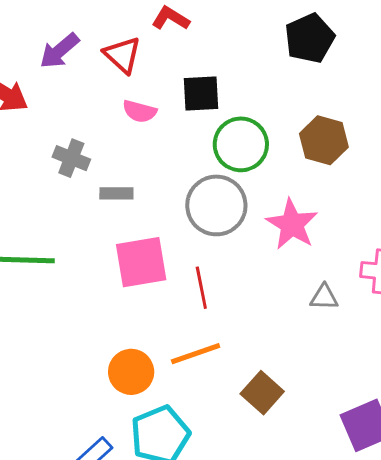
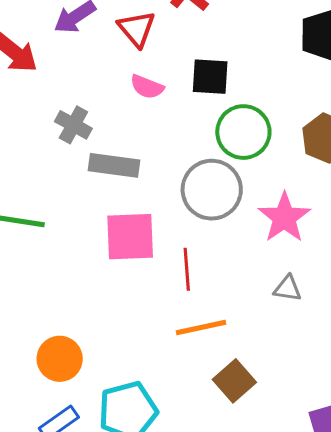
gray rectangle: (116, 193) -> (114, 165), size x1.5
gray triangle: (324, 297) -> (288, 289), moved
orange line: (196, 354) -> (201, 328), moved
orange circle: (131, 372) -> (60, 359), moved

